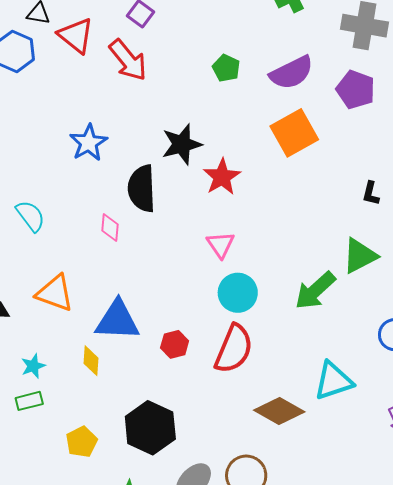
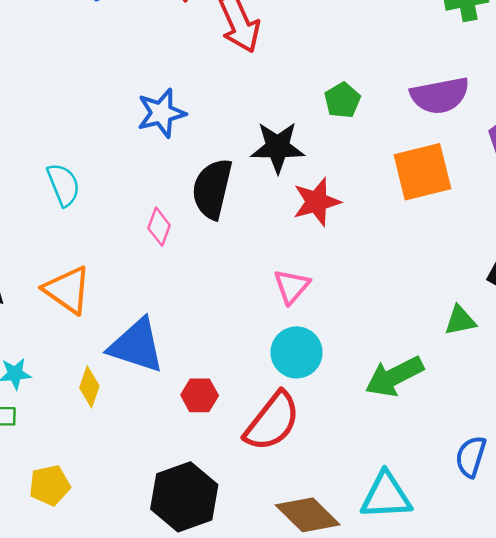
green pentagon: (226, 68) -> (342, 100), moved
green triangle: (360, 256) -> (460, 320), moved, size x0.7
black hexagon: (150, 428) -> (184, 497), moved

